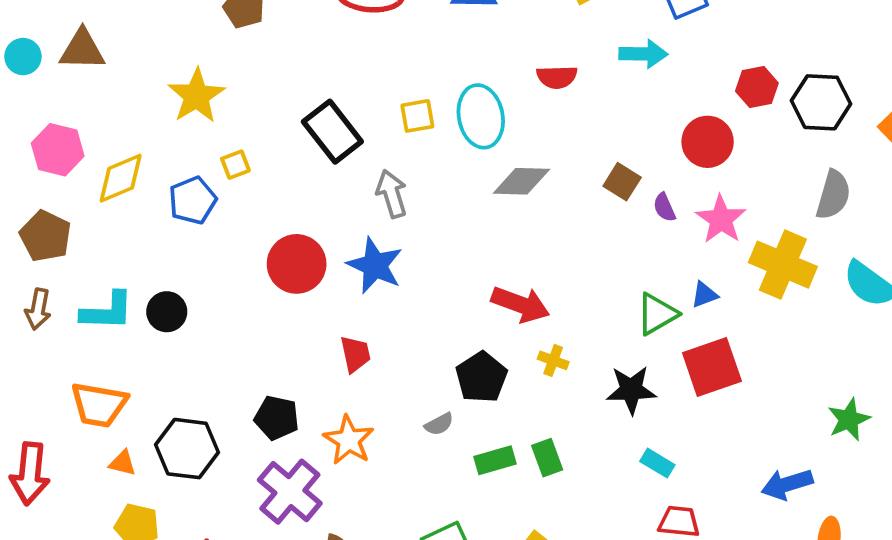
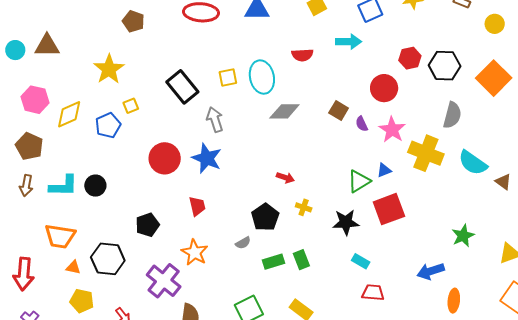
red arrow: (520, 304) -> (285, 178), size x0.6
black pentagon: (277, 418) -> (147, 225), moved, turned -30

